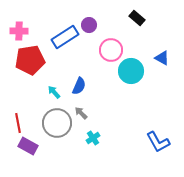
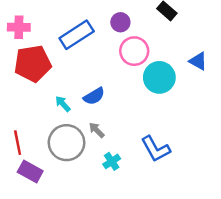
purple circle: (89, 25) -> (120, 22), moved
blue semicircle: (79, 86) -> (94, 96), turned 36
blue L-shape: (158, 142) -> (156, 149), moved

